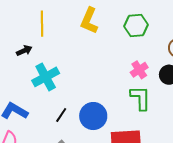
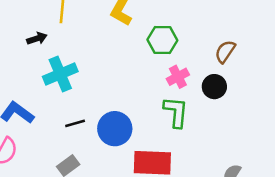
green hexagon: (136, 26) -> (162, 40), moved
black line: (61, 115) -> (75, 123), turned 35

